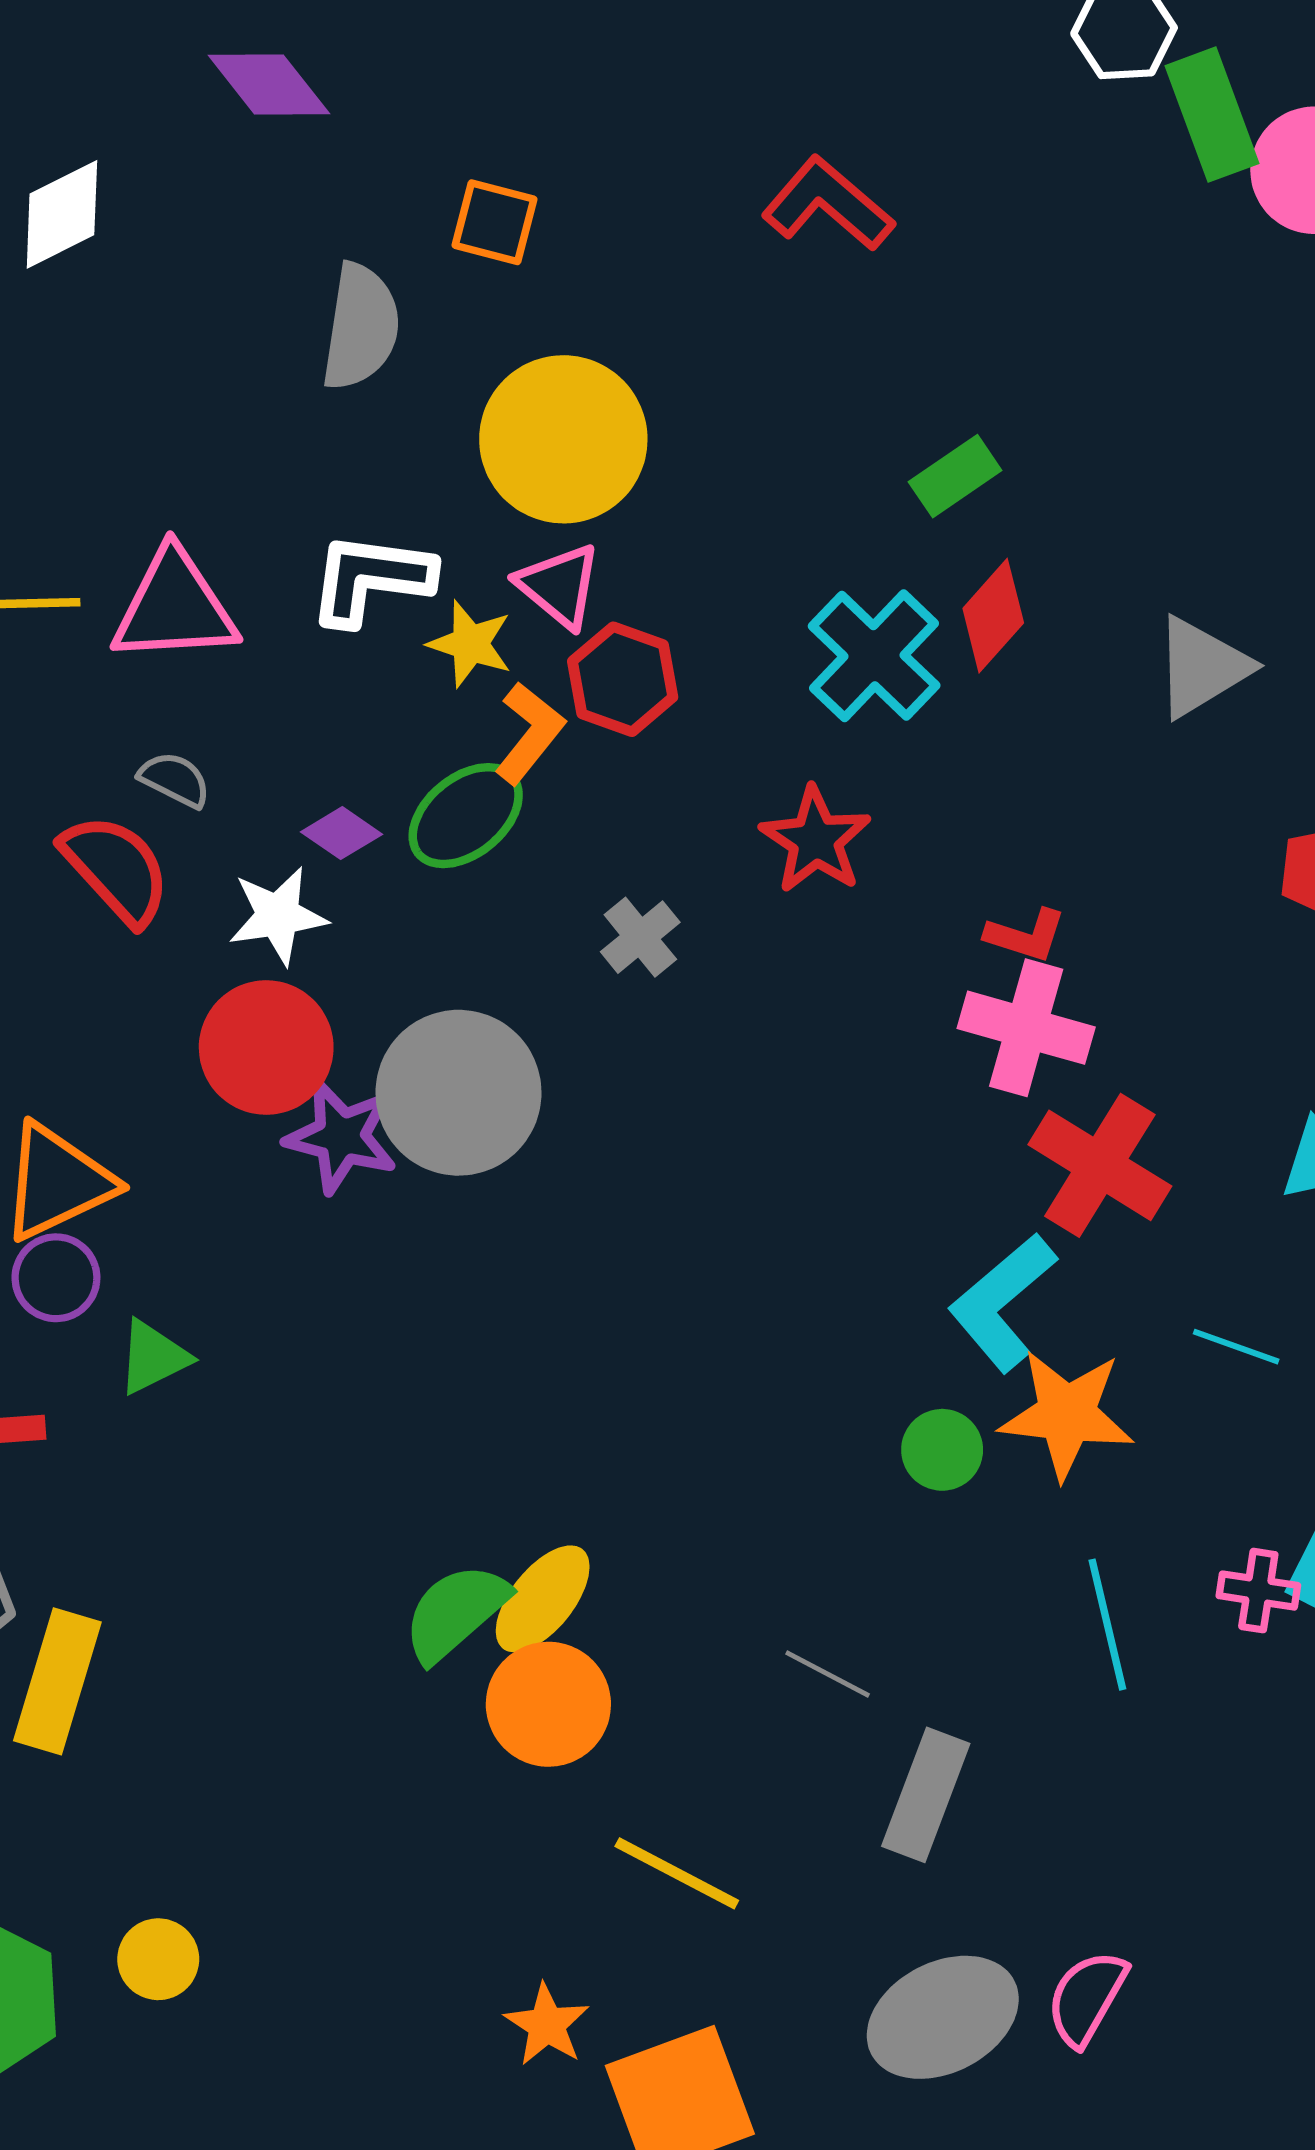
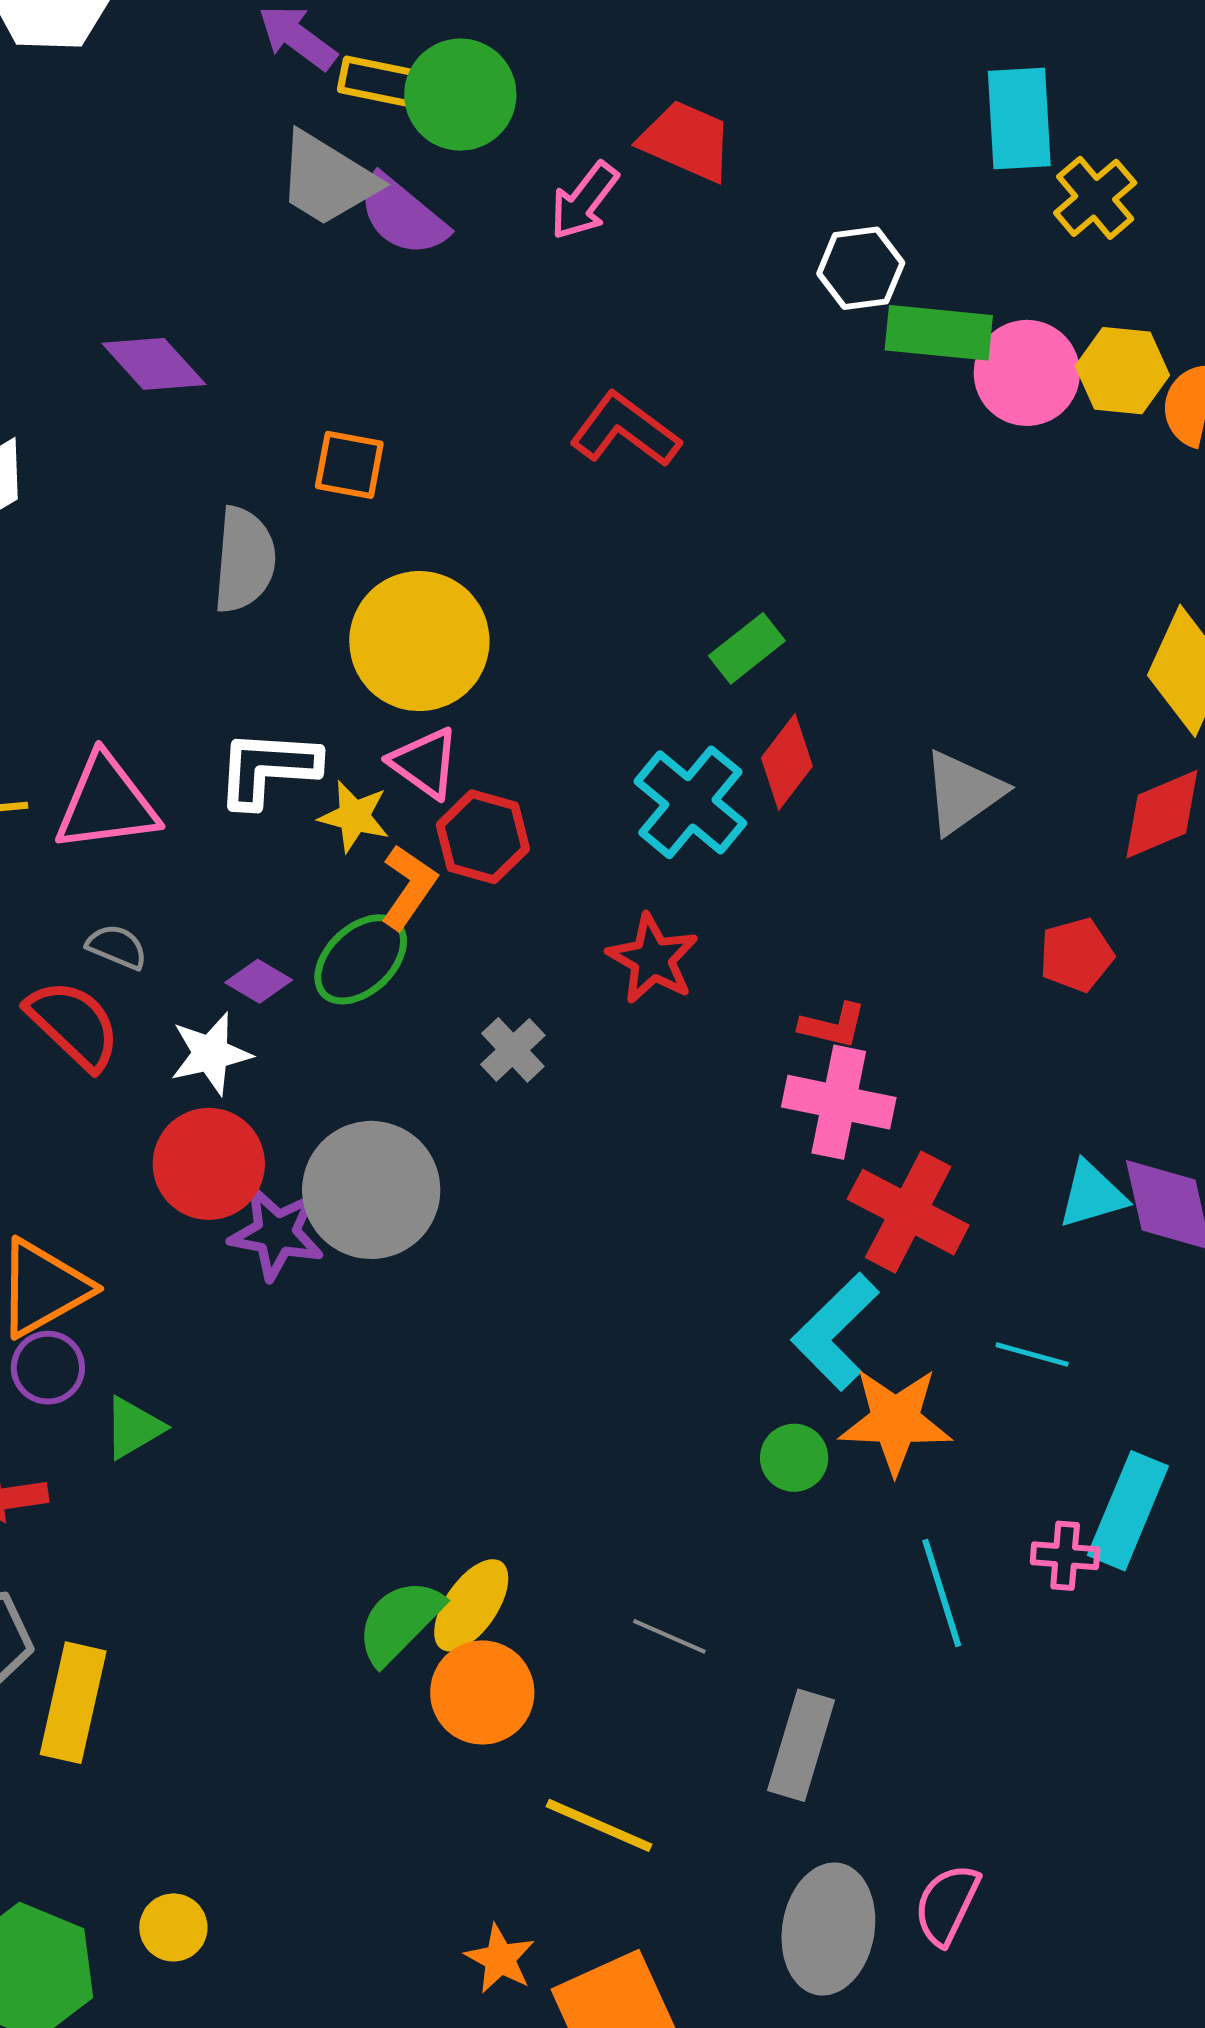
green rectangle: (1212, 115) -> (939, 333), turned -60
gray line: (828, 1674) -> (669, 1636), moved
gray ellipse: (943, 2017) -> (828, 1929), turned -49

